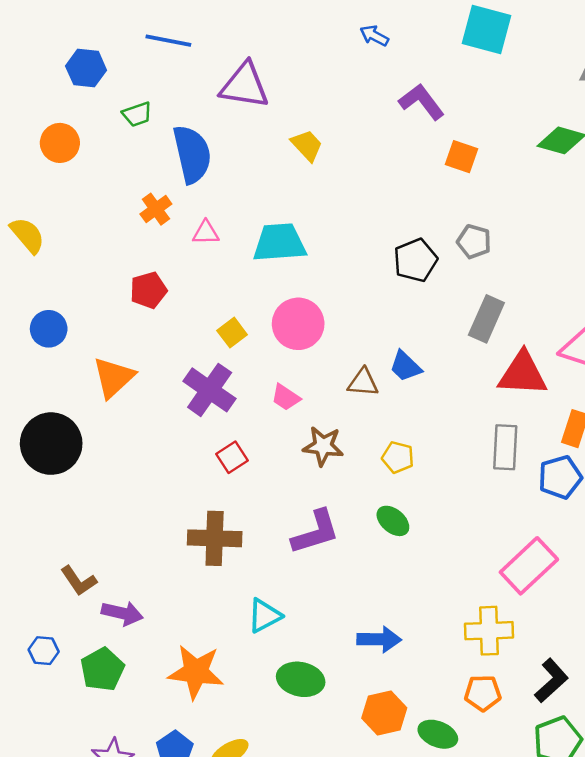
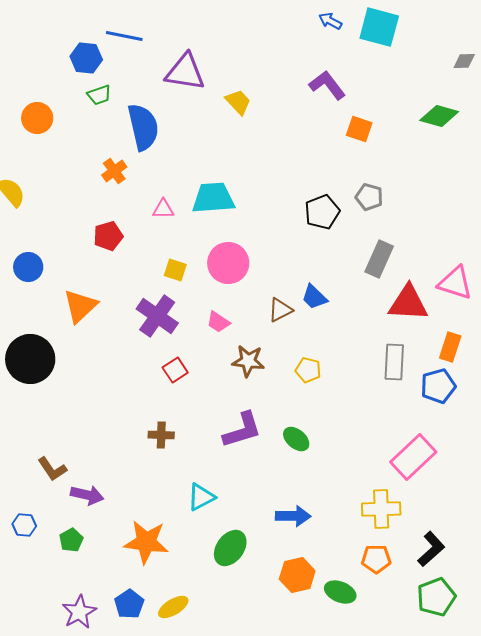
blue arrow: (374, 36) -> (330, 21), moved
blue hexagon: (86, 68) -> (86, 58), moved
yellow trapezoid: (307, 145) -> (238, 102), moved
pink triangle: (206, 233) -> (163, 209), moved
yellow square: (232, 333) -> (175, 270), turned -35
brown triangle: (363, 382) -> (280, 310), turned -32
green ellipse: (393, 521) -> (296, 439), moved
brown cross: (215, 538) -> (161, 435), size x0.6
green pentagon: (102, 669) -> (71, 540), size x0.7
green ellipse: (301, 679) -> (230, 548), turned -66

